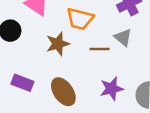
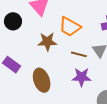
purple star: (112, 89) -> (82, 77), moved

